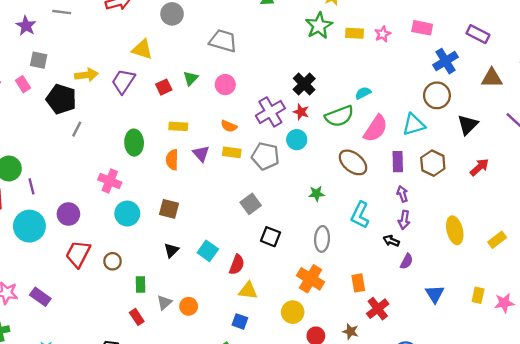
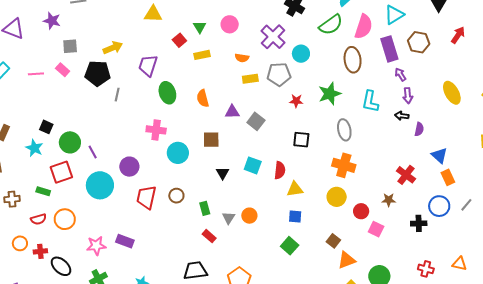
purple trapezoid: (123, 81) -> (148, 65), moved
red star: (301, 112) -> (296, 101), moved
yellow rectangle: (178, 126) -> (202, 55), moved
purple triangle: (201, 154) -> (232, 112), moved, turned -35
brown ellipse: (353, 162) -> (353, 60), turned 60
purple rectangle: (398, 162) -> (389, 49), size x1.4
green star: (317, 194) -> (330, 94), size x1.6
gray square: (251, 204) -> (256, 121), moved
orange rectangle: (358, 283) -> (448, 177), moved
blue triangle: (435, 294) -> (439, 155), moved

